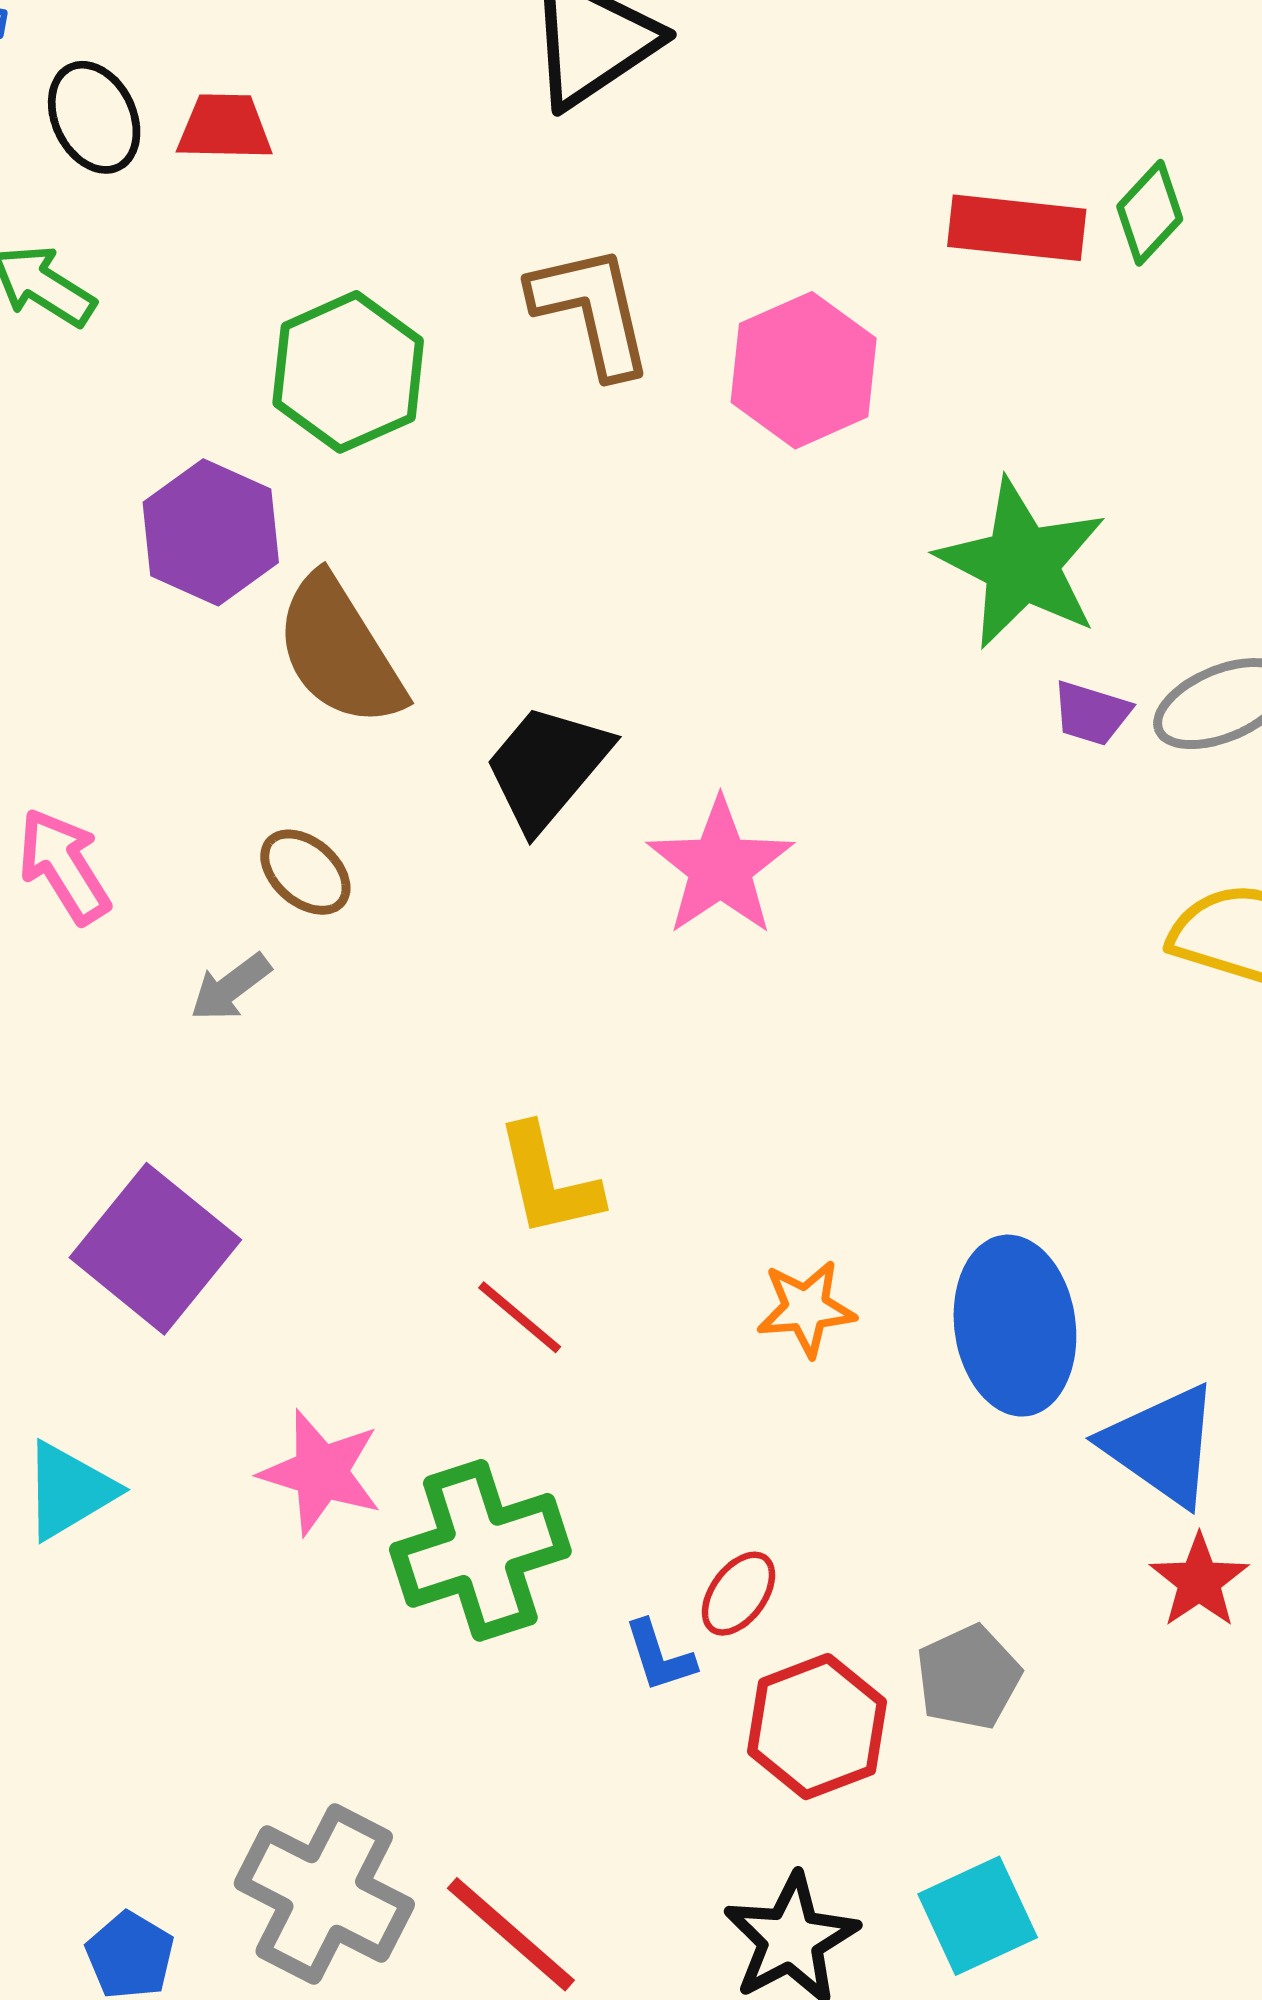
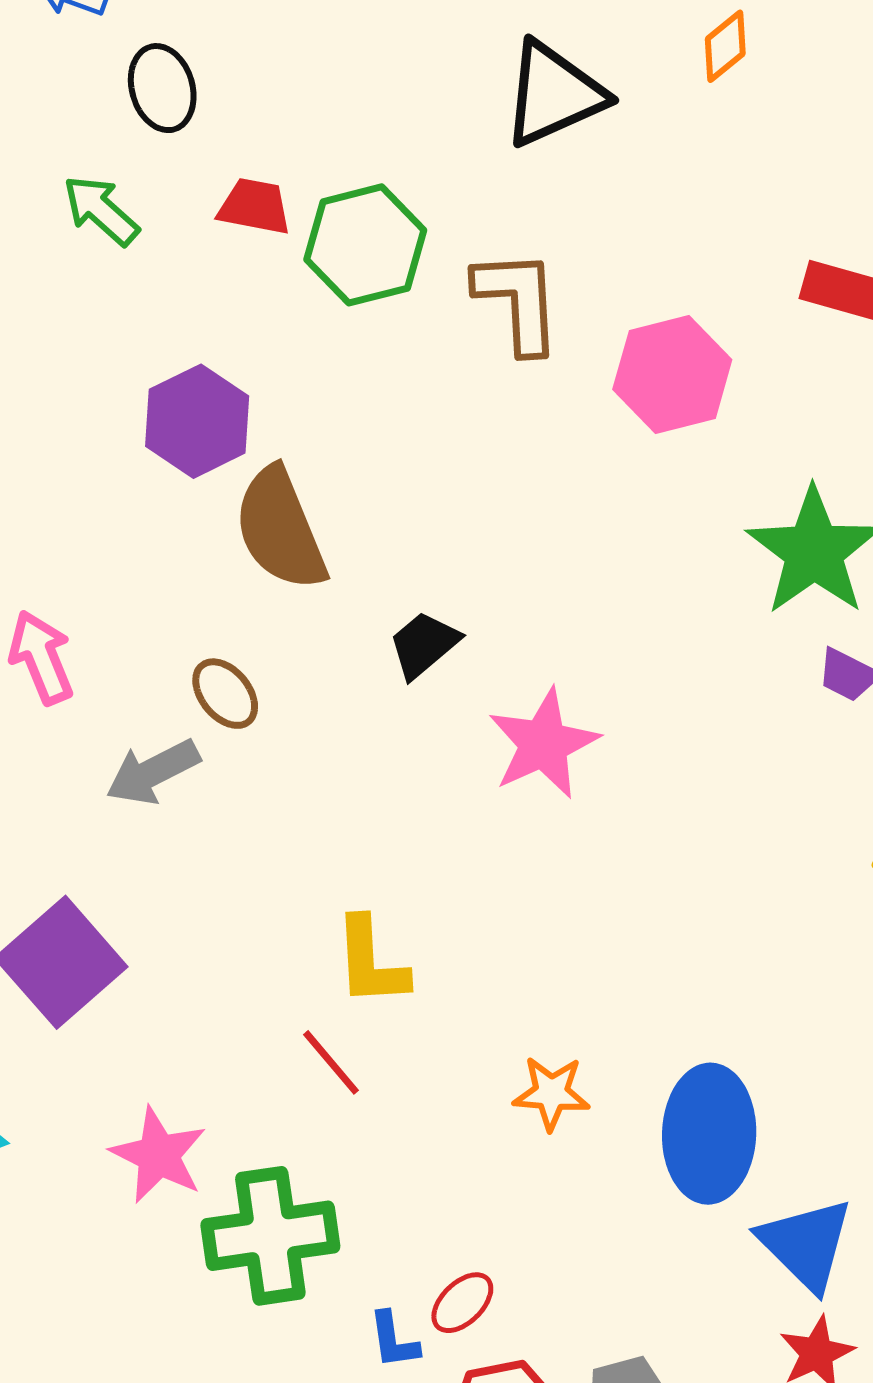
red trapezoid: (225, 127) -> (255, 206), moved
green hexagon: (348, 372) -> (365, 245), moved
black trapezoid: (547, 767) -> (424, 645), size x0.7
gray arrow: (231, 987) -> (153, 772), size x1.4

